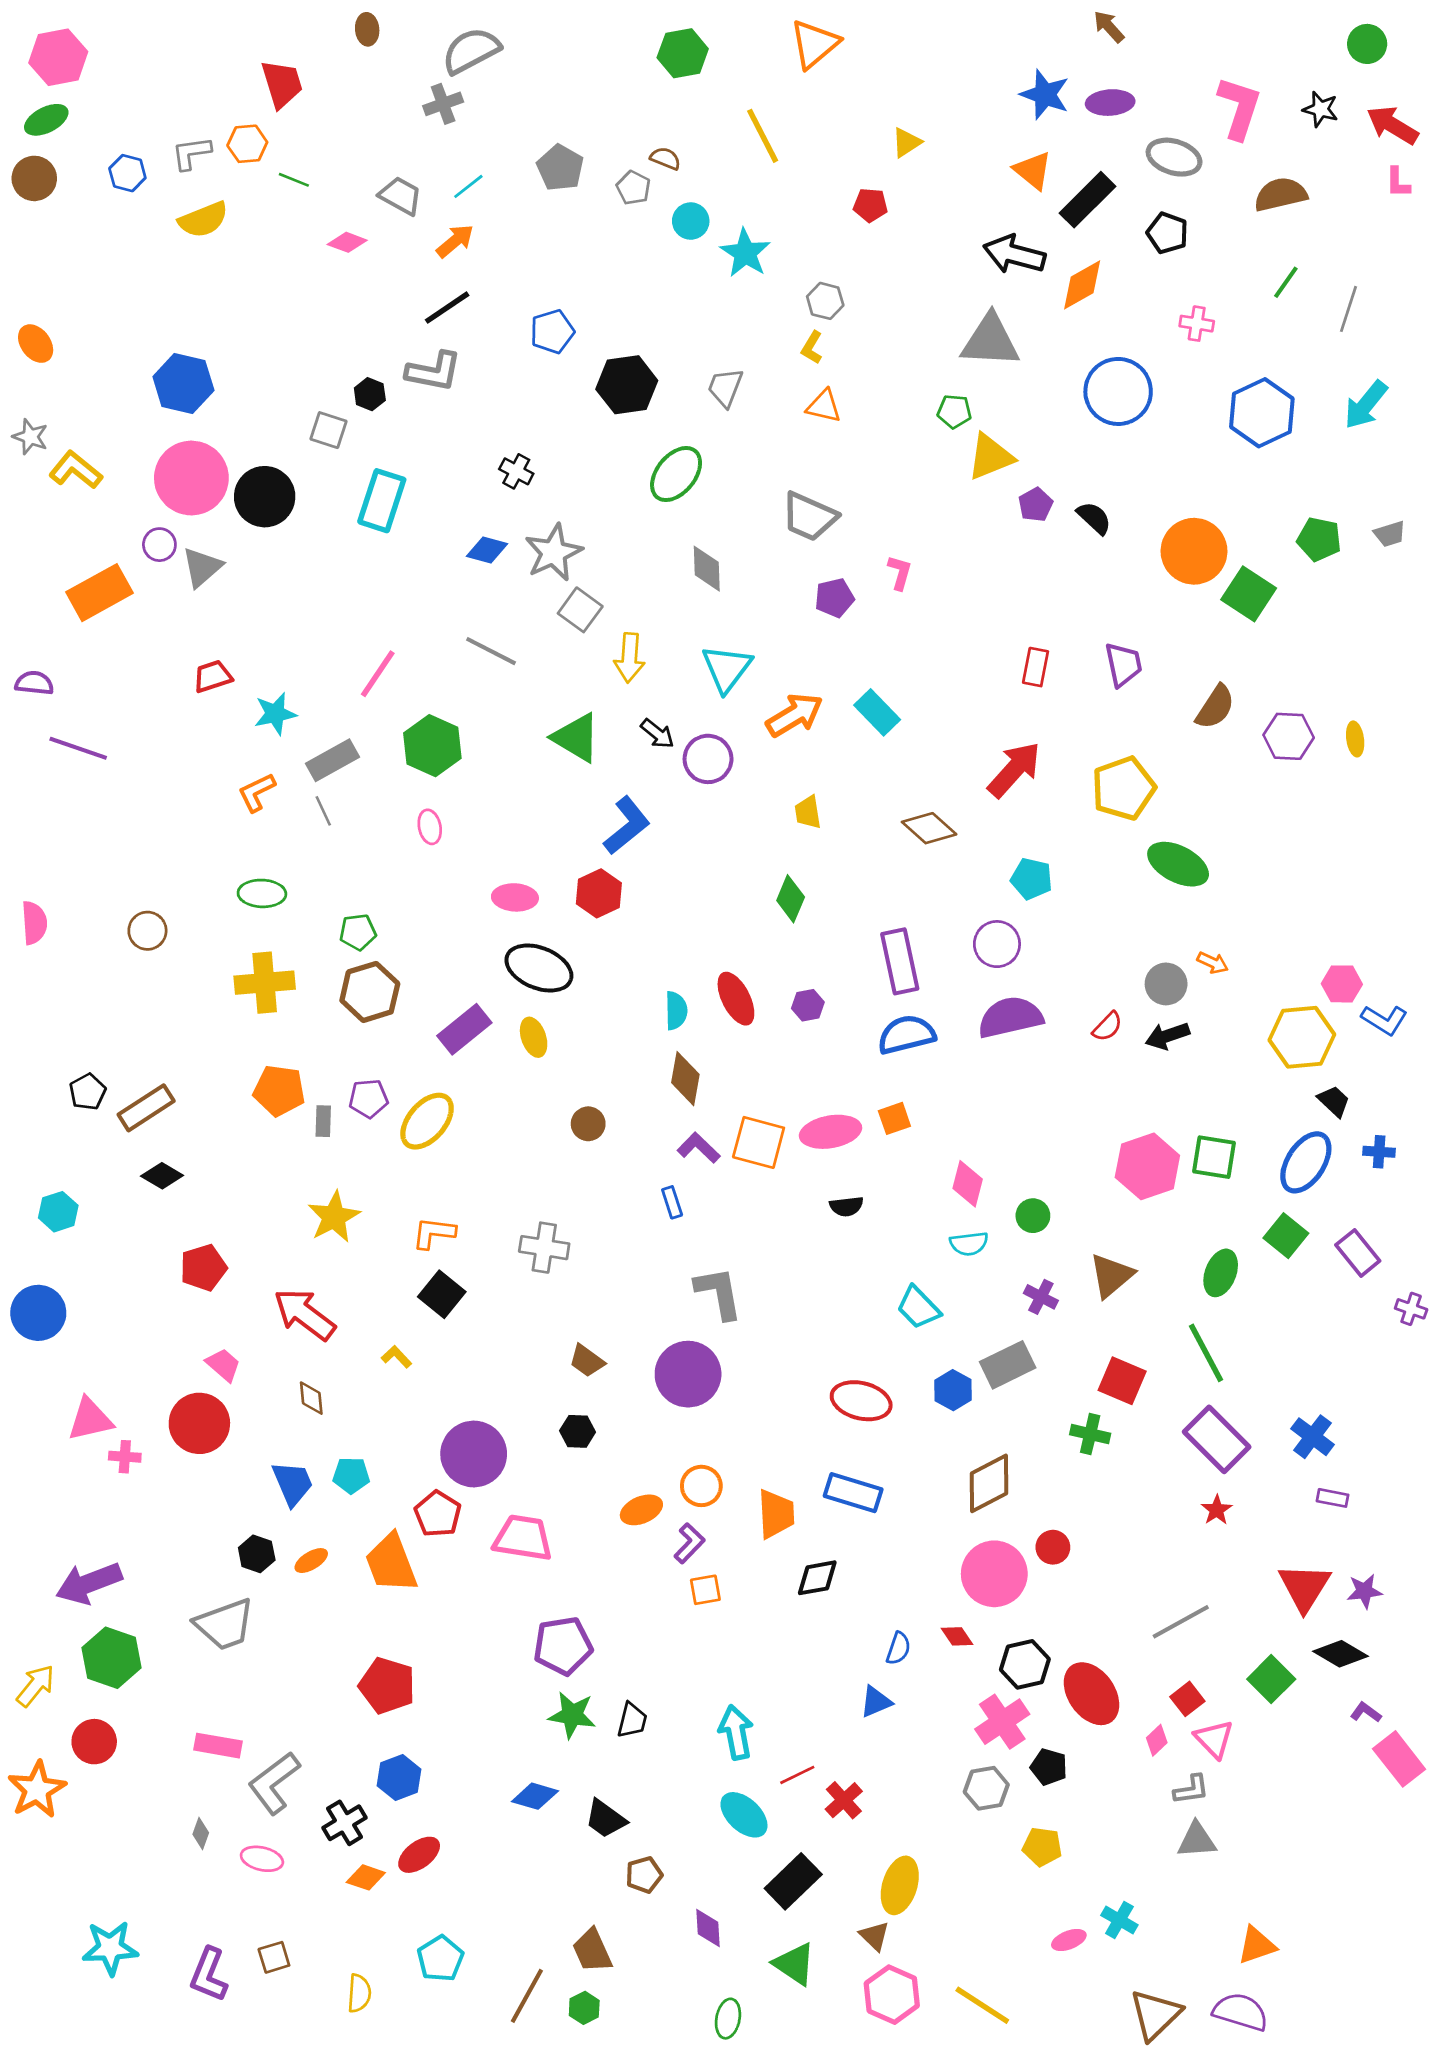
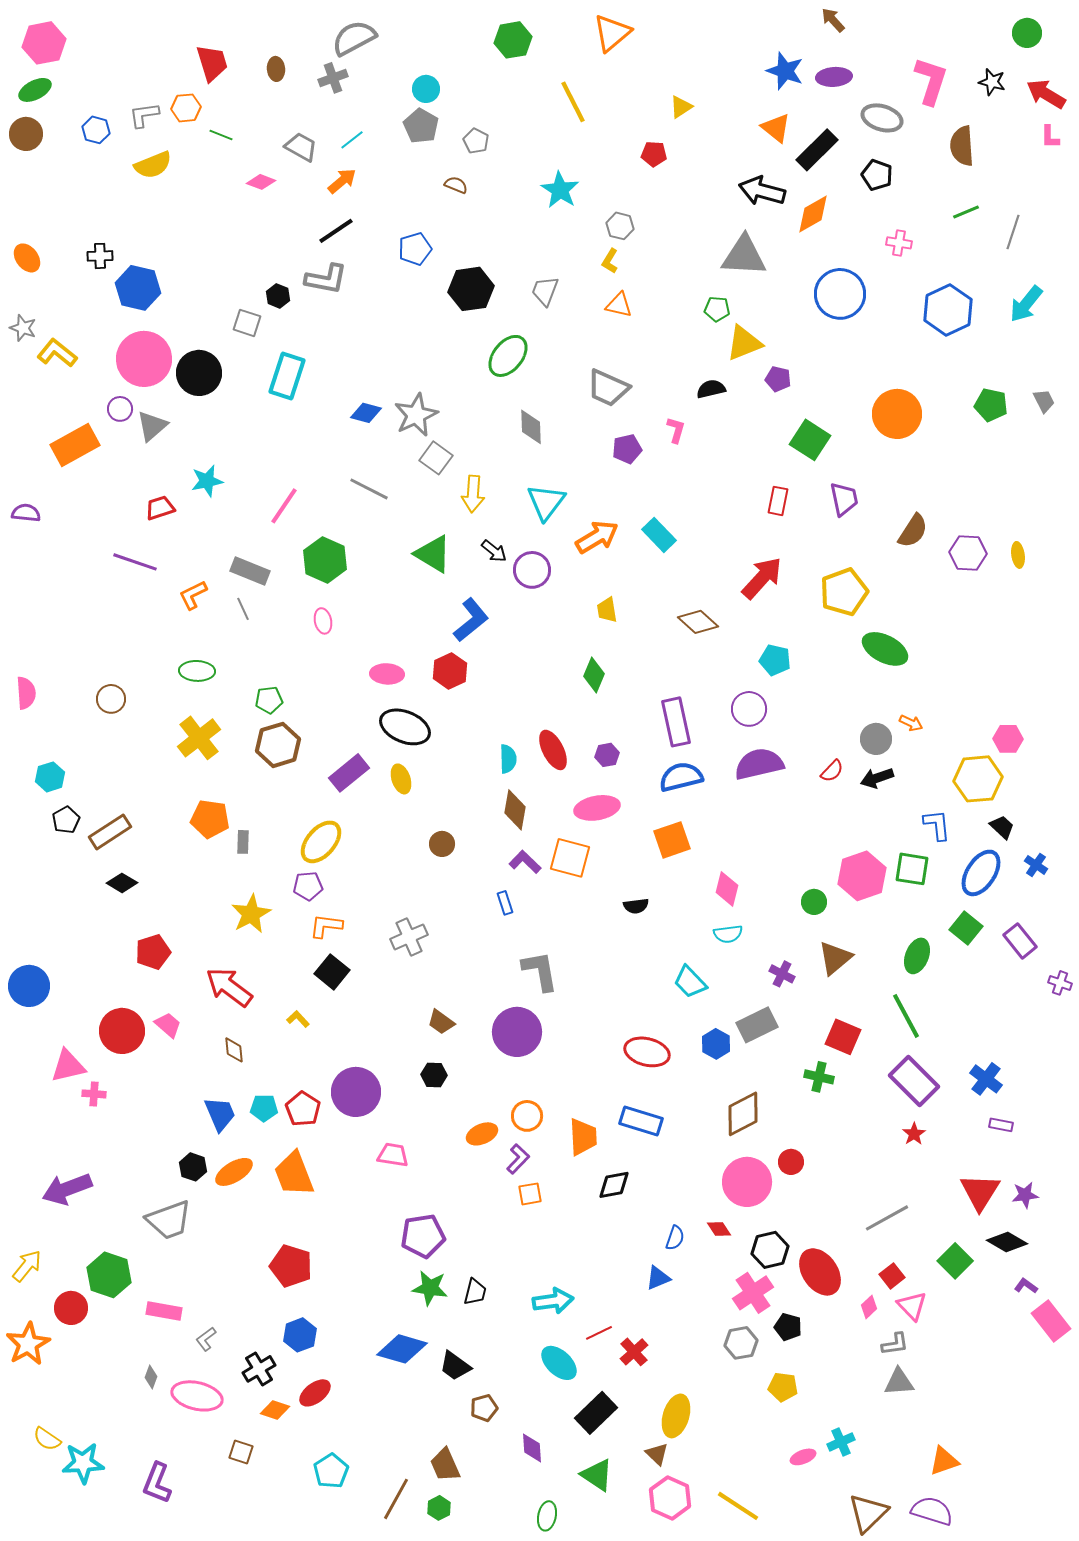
brown ellipse: (367, 29) -> (276, 69), moved
brown semicircle: (665, 158) -> (456, 185), moved
brown semicircle: (1281, 194) -> (962, 146), turned -81
cyan circle: (691, 221) -> (426, 89), moved
green line: (1286, 282) -> (966, 212), turned 32
black cross: (516, 471) -> (100, 256), moved, turned -30
purple pentagon: (1036, 505) -> (778, 379), turned -30
black semicircle: (1094, 518) -> (711, 389), moved, turned -56
gray trapezoid: (1390, 534) -> (1044, 401), turned -100
green square: (1249, 594) -> (810, 440), moved
cyan star: (275, 714) -> (207, 481), moved
purple line: (78, 748) -> (135, 562), moved
gray rectangle: (333, 760) -> (250, 571), turned 51
yellow cross: (265, 983) -> (199, 738), turned -33
blue L-shape: (1384, 1020) -> (937, 825), moved, turned -128
purple pentagon: (368, 1098) -> (308, 886), moved
orange square: (894, 1118) -> (672, 840), size x1.5
pink ellipse: (831, 1132) -> (597, 808), moved
blue cross: (1379, 1152) -> (1036, 865), turned 30
cyan hexagon: (58, 1212) -> (50, 777), moved
green circle: (1033, 1216) -> (814, 902), moved
gray cross: (544, 1248) -> (409, 937), turned -33
red circle: (199, 1423) -> (122, 1031), moved
red pentagon: (438, 1514) -> (303, 1109), moved
pink trapezoid: (523, 1538) -> (393, 1155), size x0.7
orange ellipse: (311, 1561) -> (234, 1172), size x1.5
green hexagon: (112, 1658) -> (109, 1275), moved
cyan arrow: (736, 1732) -> (553, 1301), turned 93
gray L-shape: (274, 1783) -> (206, 1339), size x0.5
blue diamond: (535, 1796) -> (402, 1349), size x1.4
pink ellipse: (262, 1859) -> (197, 1396), size x1.6
cyan cross: (1119, 1920) -> (841, 1442), turned 36
brown square: (274, 1957) -> (241, 1452), moved, turned 35
yellow semicircle: (359, 1993) -> (47, 1439), moved, turned 120

